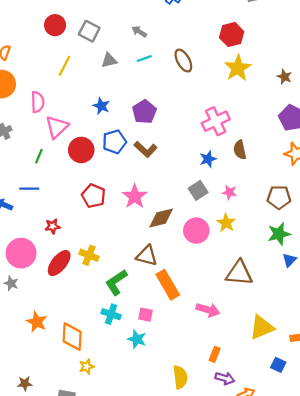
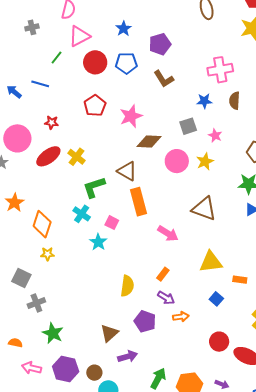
brown L-shape: (145, 149) -> (164, 79), moved

